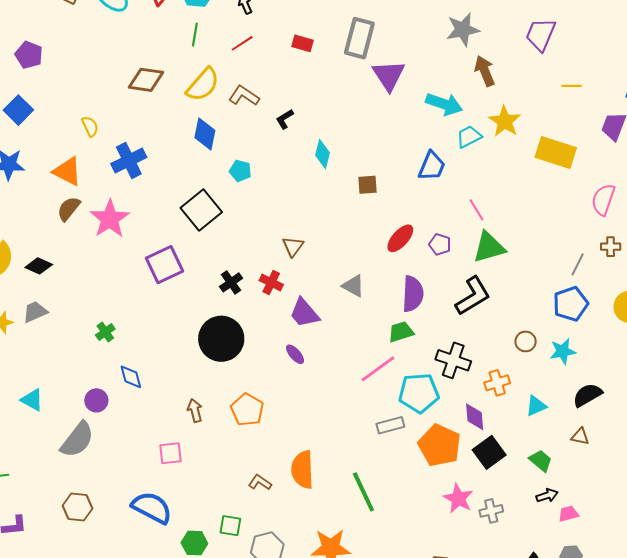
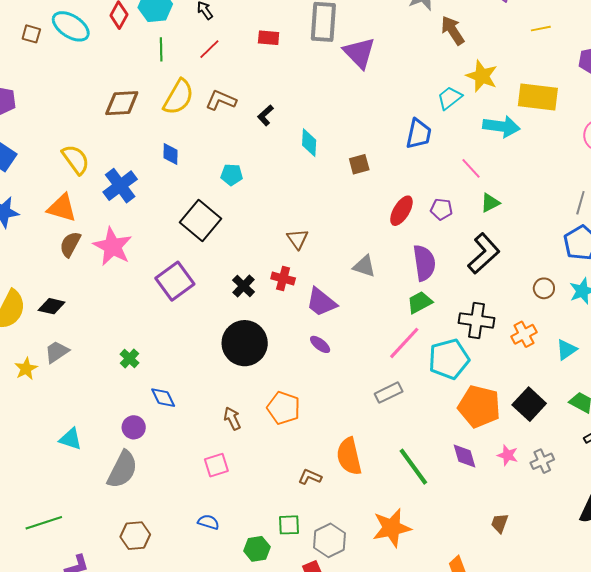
cyan arrow: (444, 104) -> (501, 126), moved
yellow semicircle: (90, 126) -> (76, 159), size x1.5
blue diamond: (205, 134) -> (171, 154), moved, size x0.7
green triangle: (489, 247) -> (490, 203), size x0.6
purple diamond: (475, 417) -> (465, 456), moved
gray rectangle: (390, 425) -> (389, 393), moved
pink star: (458, 499) -> (508, 455), size x0.7
blue semicircle: (152, 508) -> (208, 522), size x0.5

